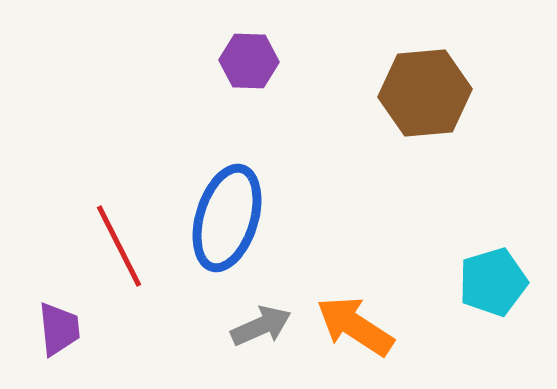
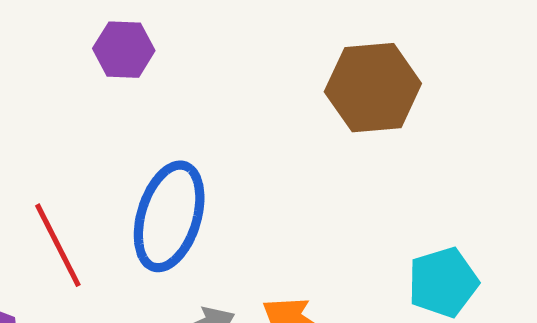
purple hexagon: (249, 61) -> (124, 50), moved

